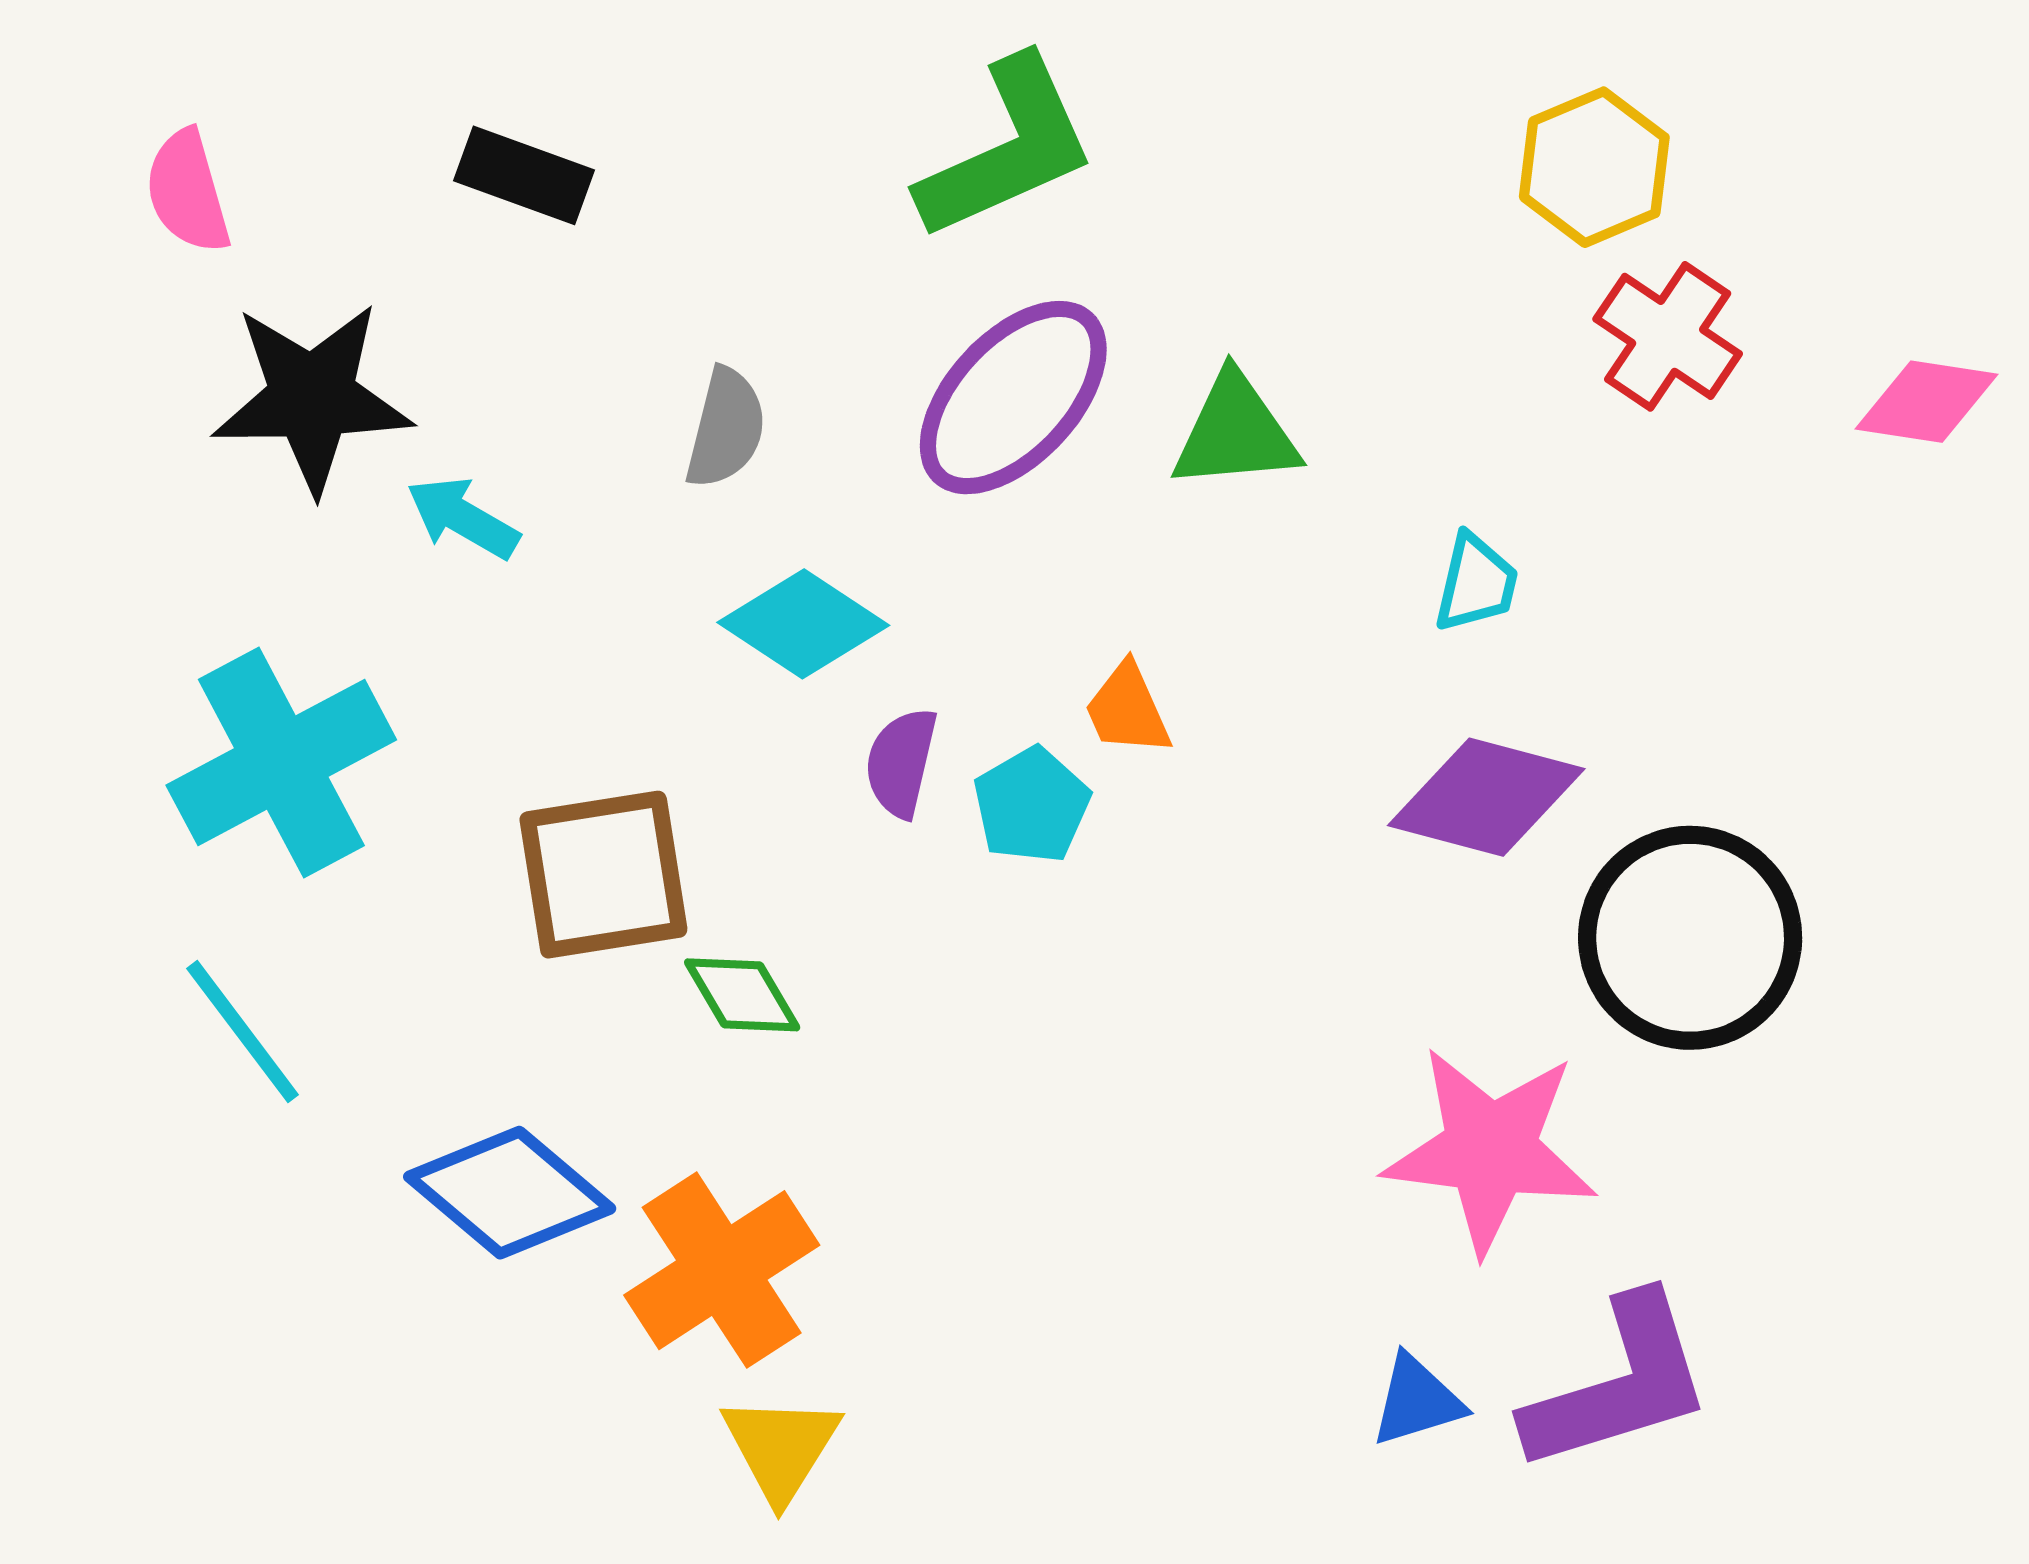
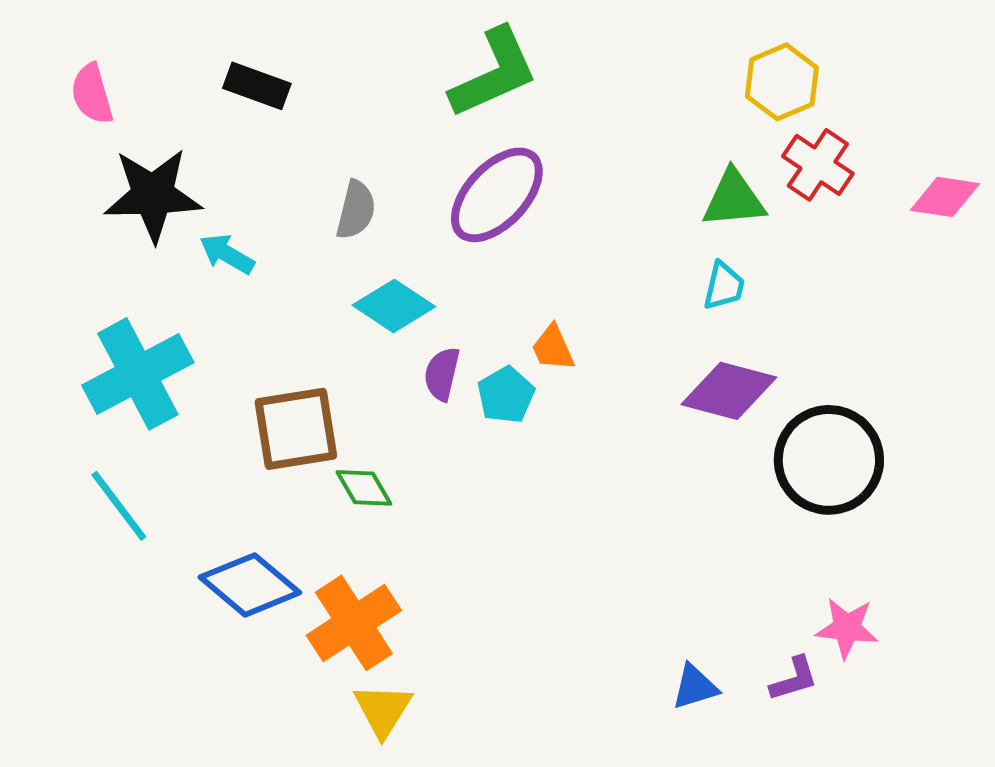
green triangle: (1235, 432) -> (734, 199), moved
pink star: (1490, 1150) -> (847, 628), moved, size x0.6
purple L-shape: (1619, 1384) -> (794, 679), size x0.5

